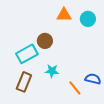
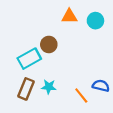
cyan star: (52, 71) -> (49, 87), moved

